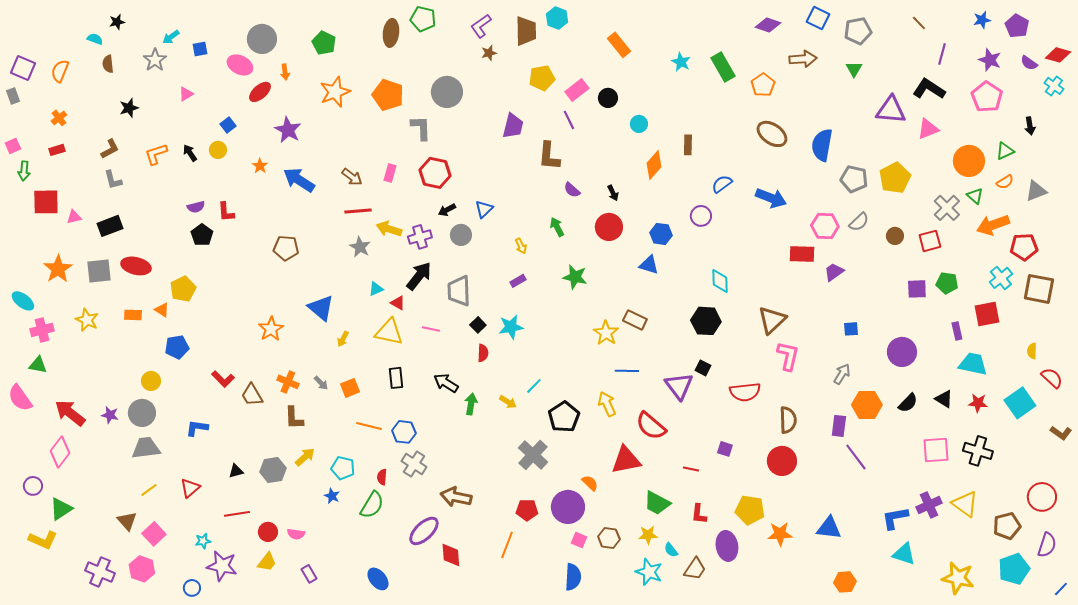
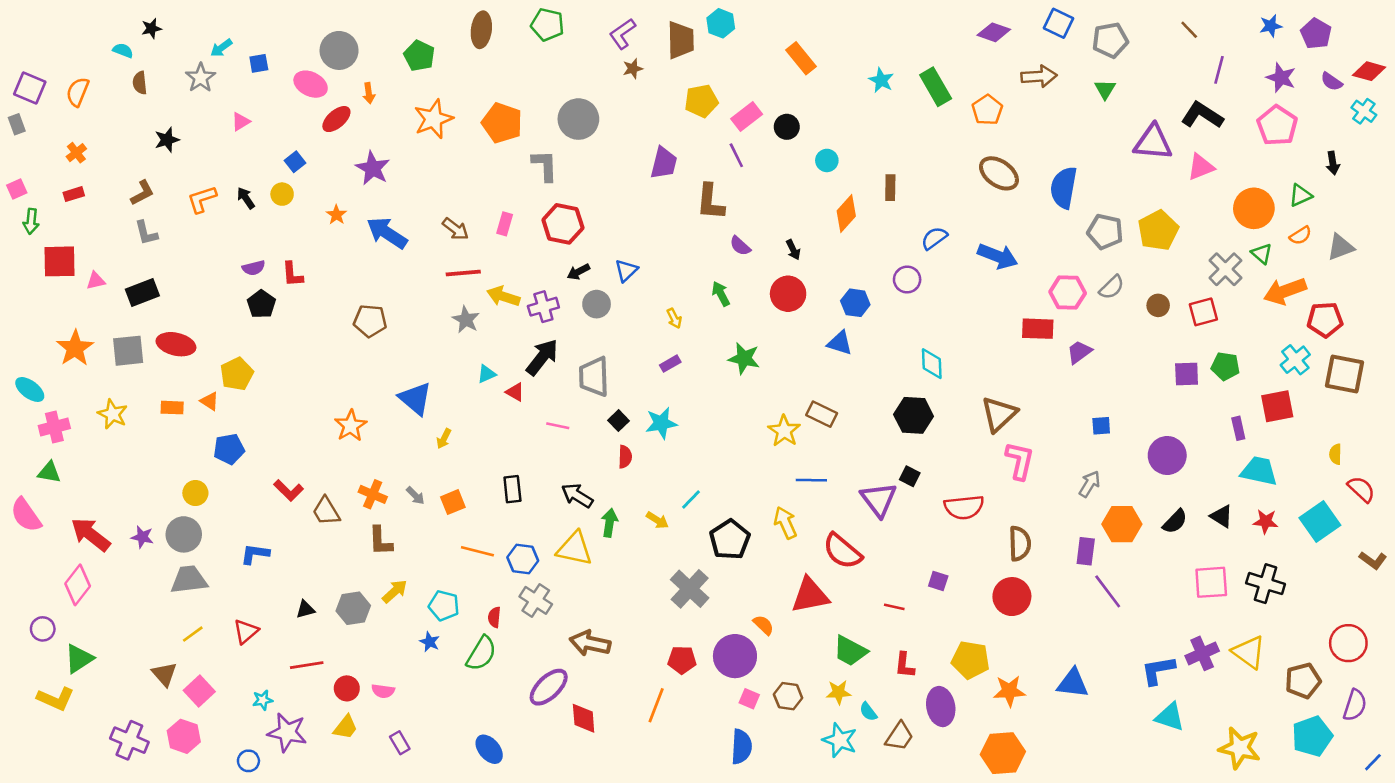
brown ellipse: (391, 33) -> (481, 30), moved
yellow triangle: (389, 332) -> (575, 549), moved
orange hexagon: (845, 582) -> (1003, 753), moved, size x1.5

